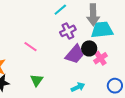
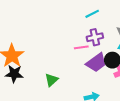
pink line: (31, 47) -> (81, 47), moved, turned -56

